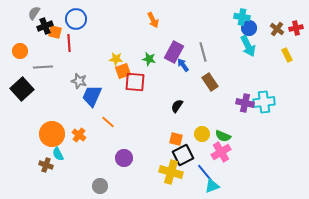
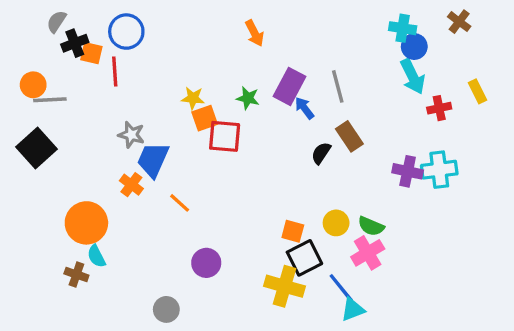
red cross: (296, 28) -> (439, 108), moved
brown cross: (277, 29) -> (459, 22), moved
gray line: (43, 67) -> (50, 100), moved
black semicircle: (177, 106) -> (321, 153), moved
orange cross: (79, 135) -> (131, 185), moved

